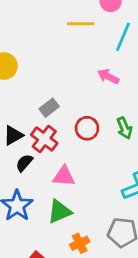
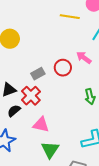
red circle: (87, 128) -> (63, 68), moved
green triangle: (60, 212) -> (50, 150), moved, turned -42

